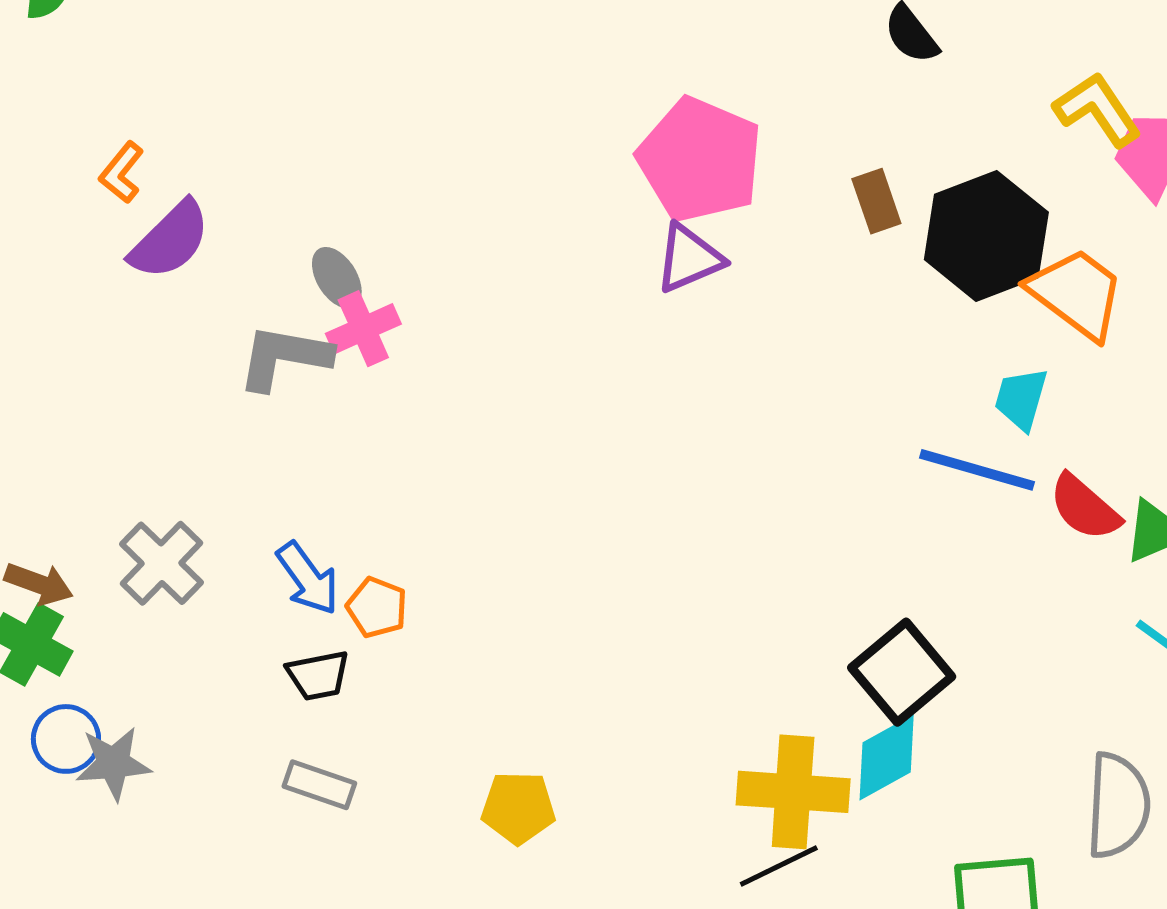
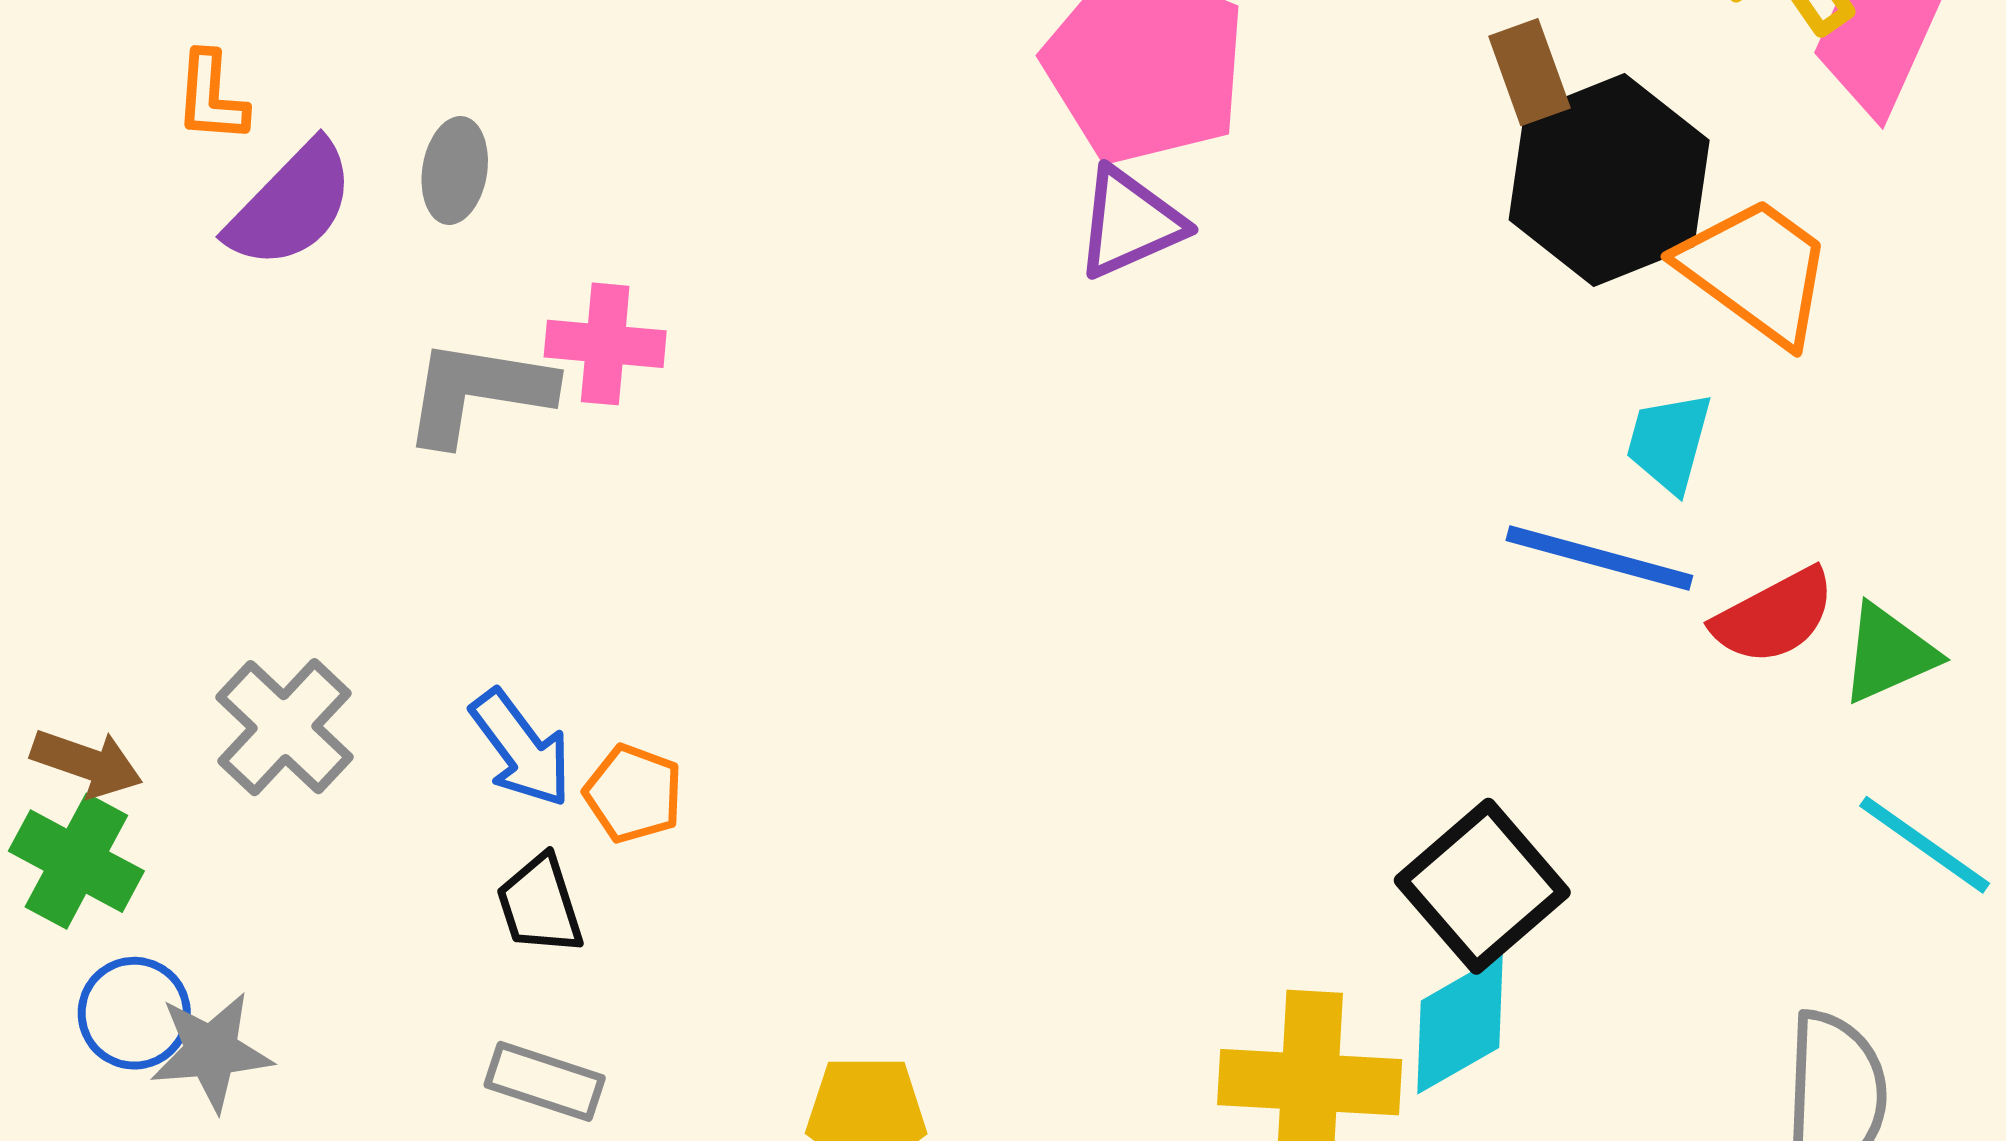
orange L-shape: (122, 172) -> (211, 97), turned -34
brown rectangle: (876, 201) -> (1529, 72), moved
gray ellipse: (337, 278) -> (455, 170), moved, turned 42
pink cross: (363, 329) -> (605, 344), turned 30
red semicircle: (1085, 507) -> (1774, 616), turned -68
black trapezoid: (318, 675) -> (540, 905), turned 84

